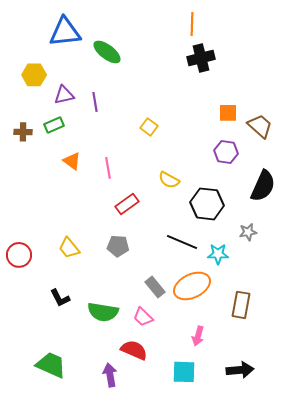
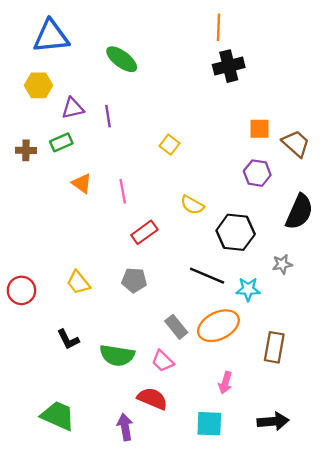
blue triangle: (65, 32) -> (51, 36), moved

